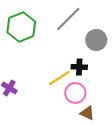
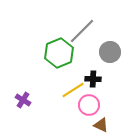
green hexagon: (21, 27) -> (59, 53), moved

